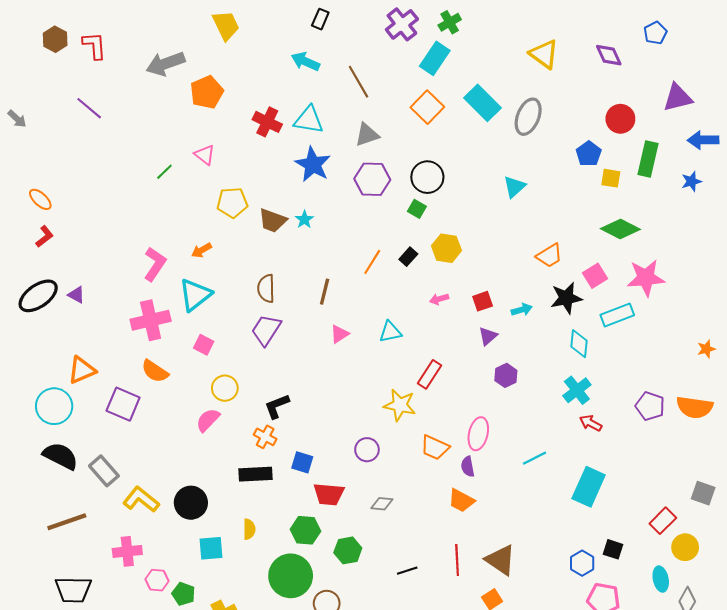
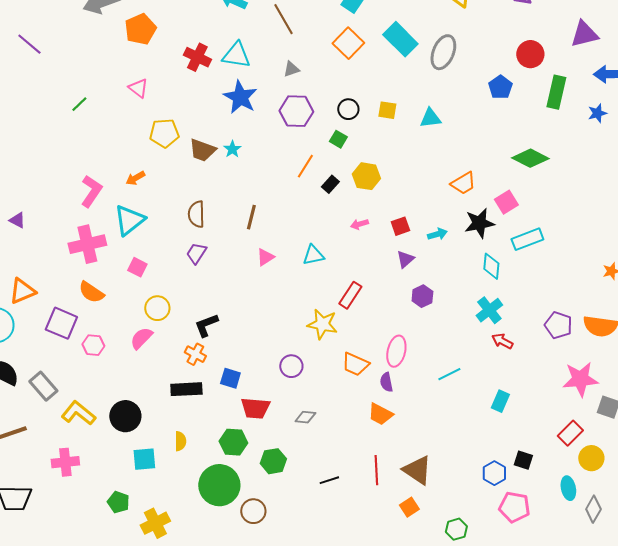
gray triangle: (367, 135) -> (291, 69), size x0.7
green line: (164, 172) -> (79, 104), moved
black circle: (427, 177) -> (348, 109), size x0.7
yellow square: (611, 178) -> (387, 110), moved
cyan triangle: (514, 187) -> (430, 118), turned 35
orange line: (372, 262) -> (305, 166), moved
pink star: (646, 278) -> (580, 379), moved
purple trapezoid: (266, 330) -> (196, 253), size x0.7
cyan rectangle: (589, 487) -> (500, 401), size x0.6
pink hexagon: (157, 580) -> (93, 345), moved

